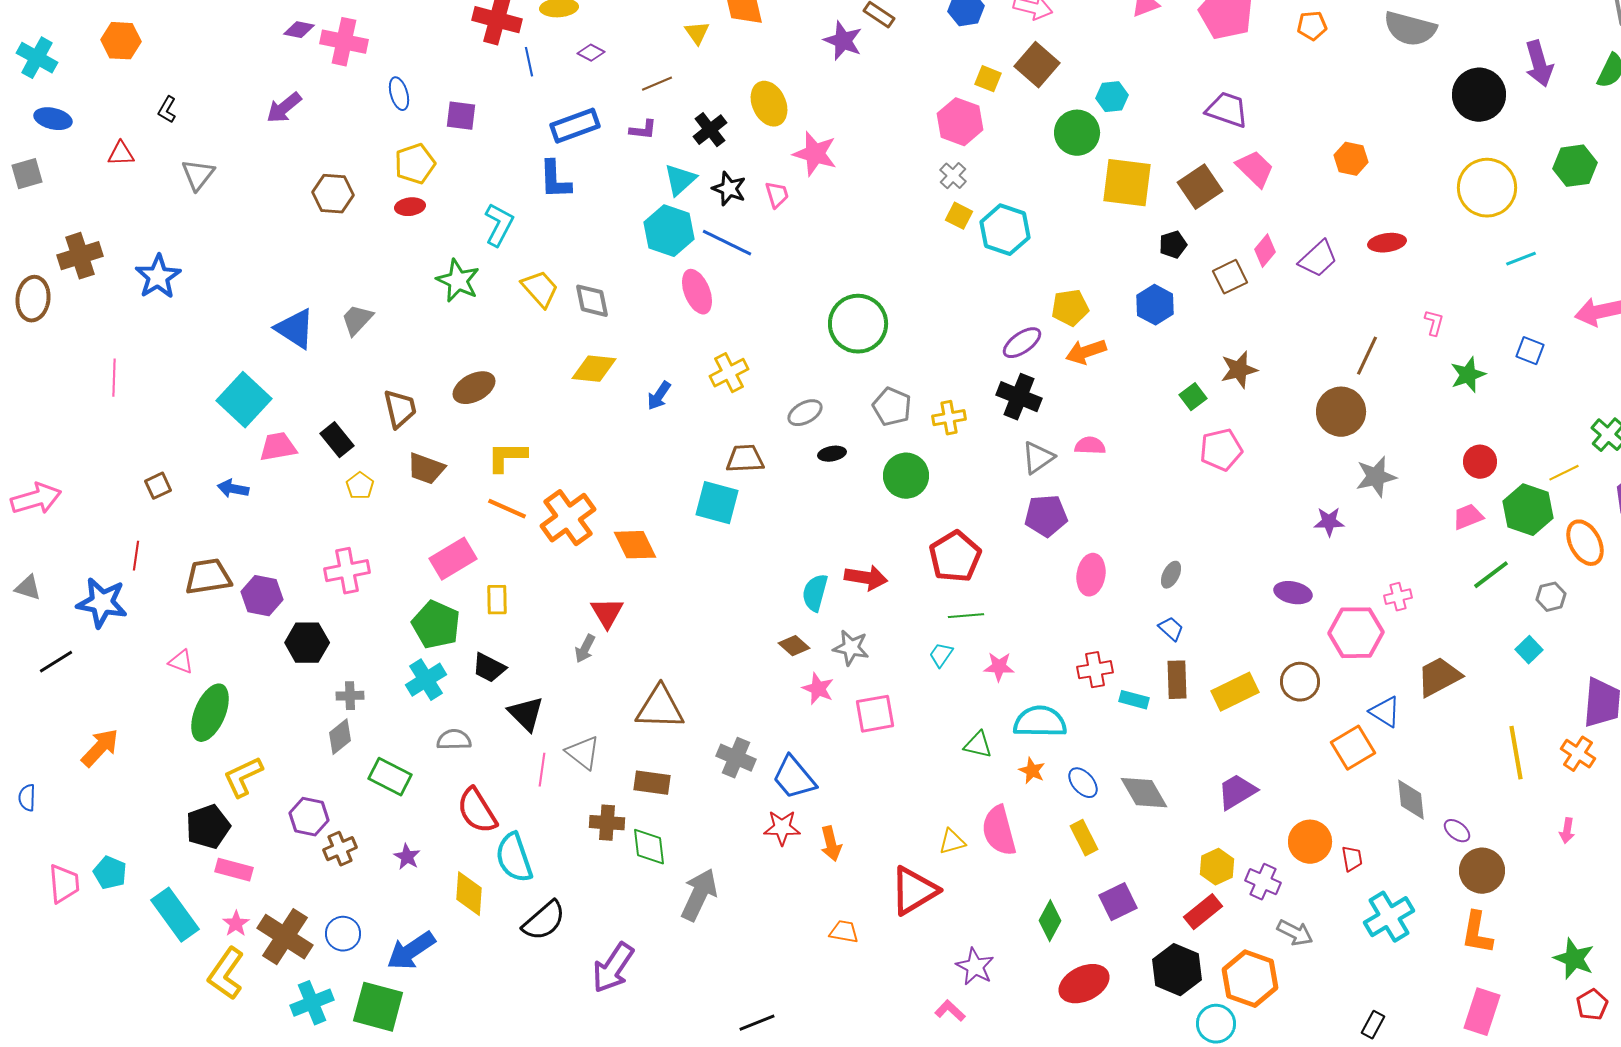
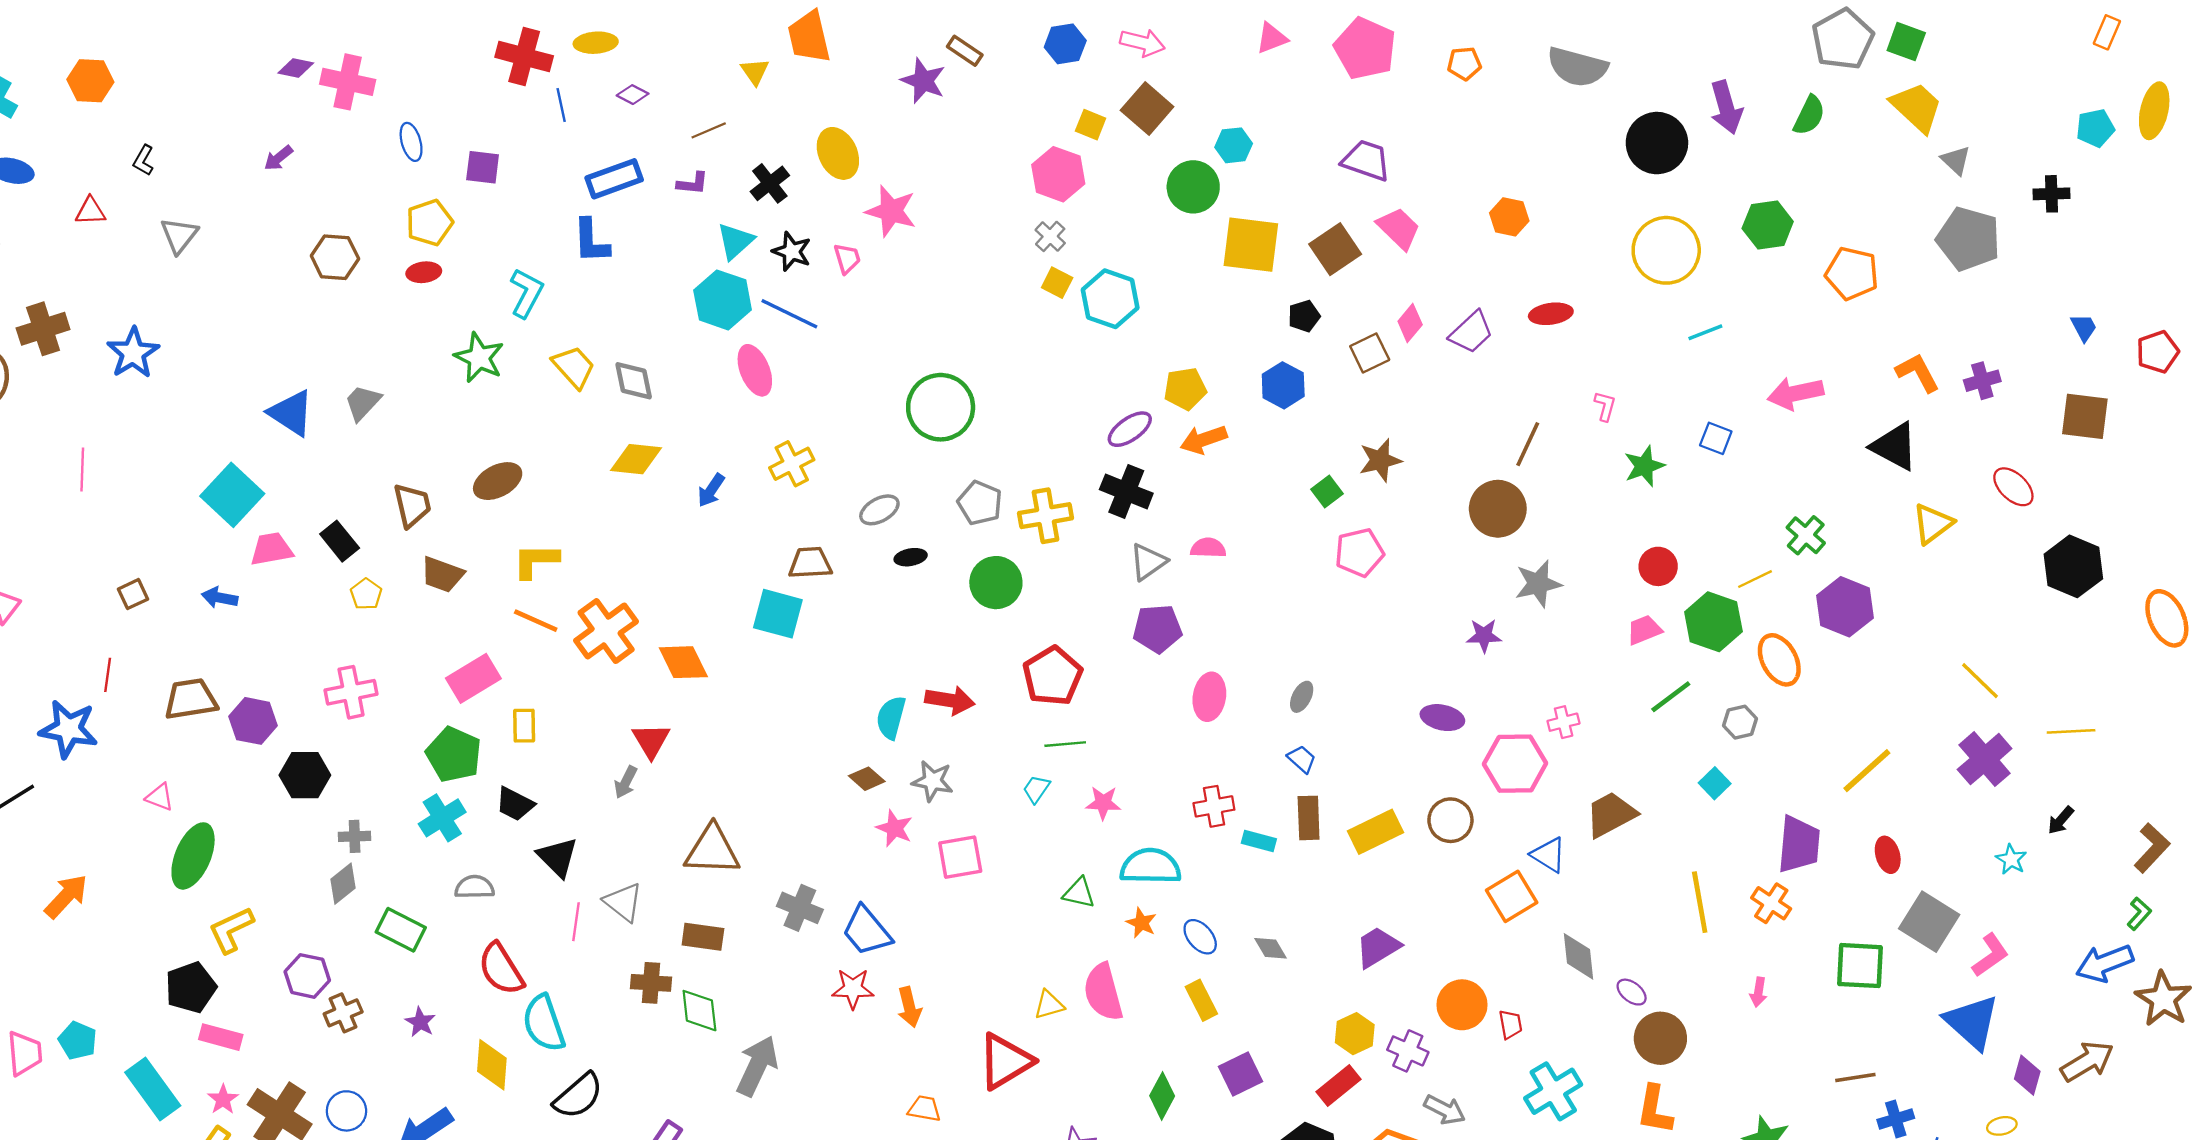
purple arrow: (284, 108) -> (278, 158), size x0.7
yellow cross: (949, 418) -> (1046, 516), size x1.4
gray diamond: (1144, 793) -> (1271, 948), size x0.6

